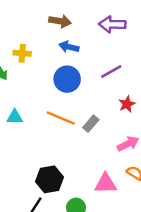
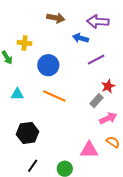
blue arrow: (69, 47) -> (80, 38), moved
blue circle: (67, 79) -> (48, 65), moved
gray rectangle: (91, 124) -> (97, 101), moved
black hexagon: (49, 179) -> (28, 133), moved

